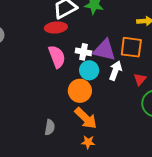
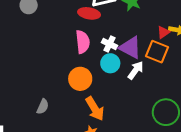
red triangle: (140, 79) -> (163, 32), moved
orange circle: (80, 91) -> (80, 79), moved
gray semicircle: (50, 127) -> (43, 107), moved

